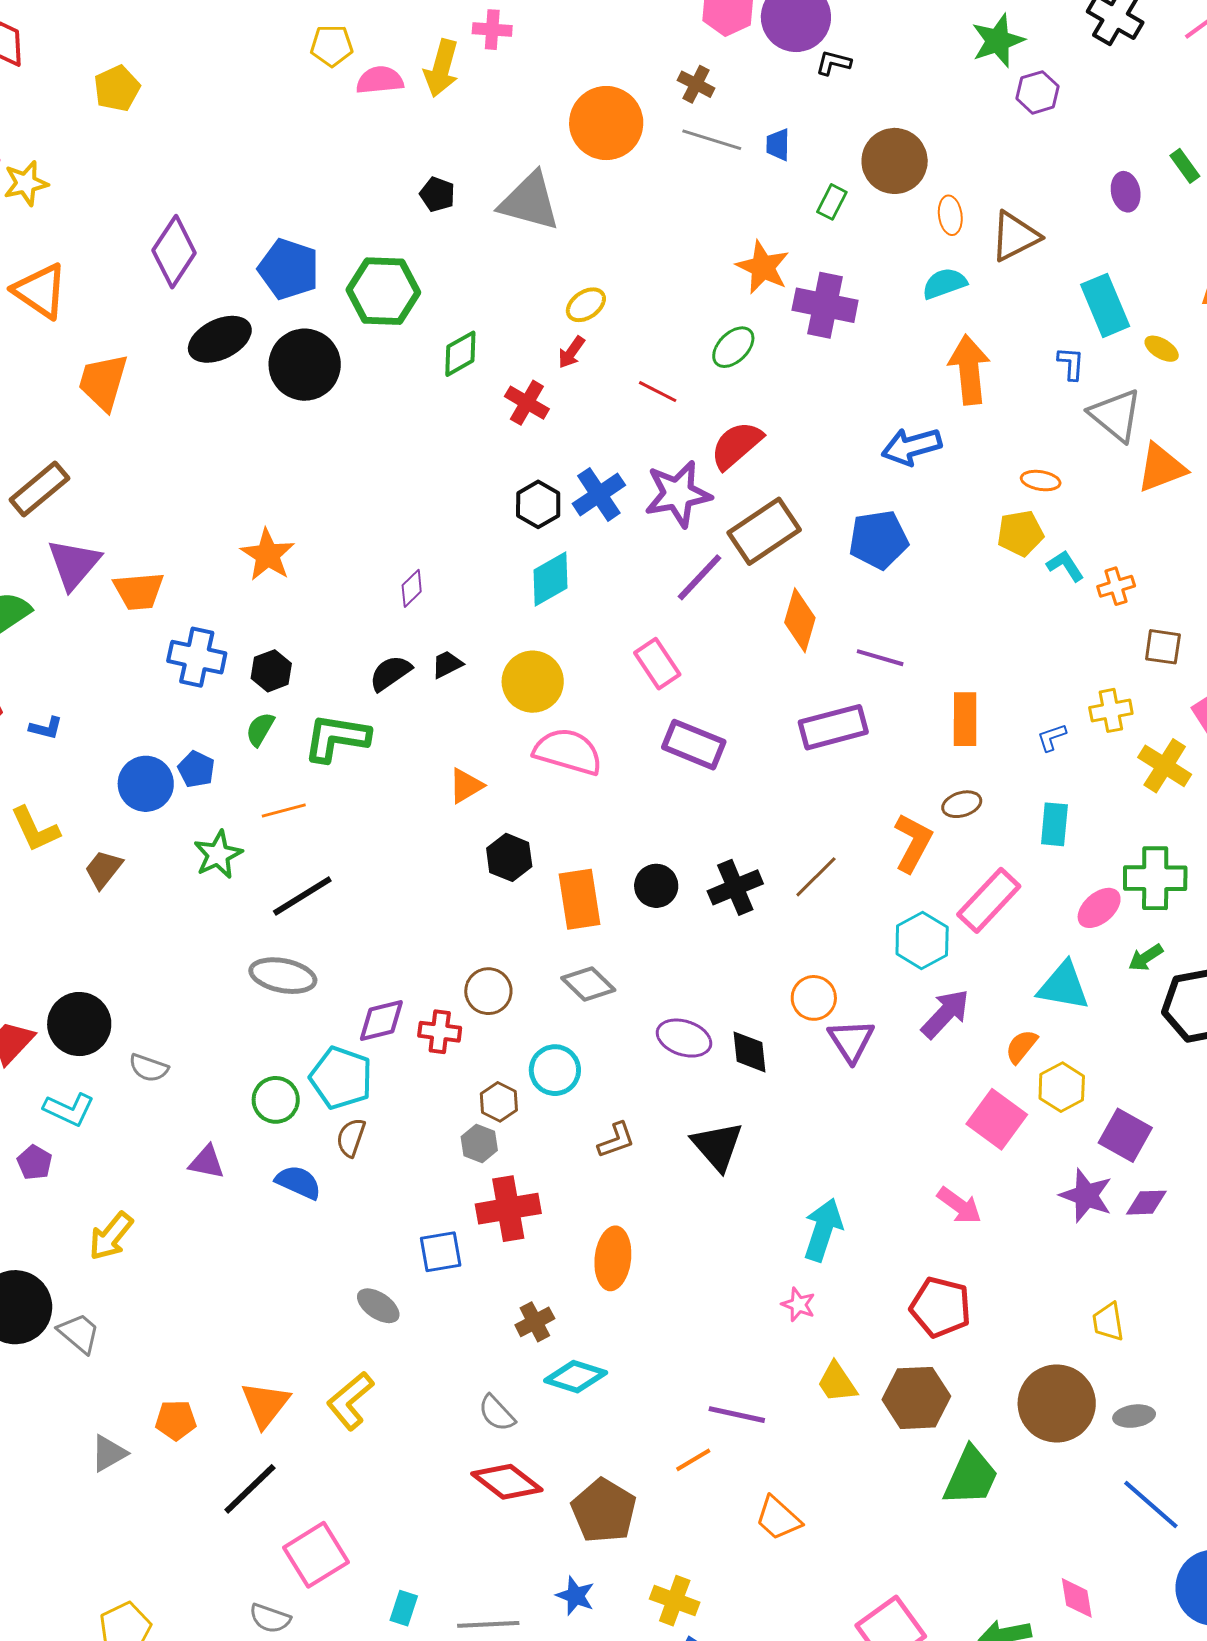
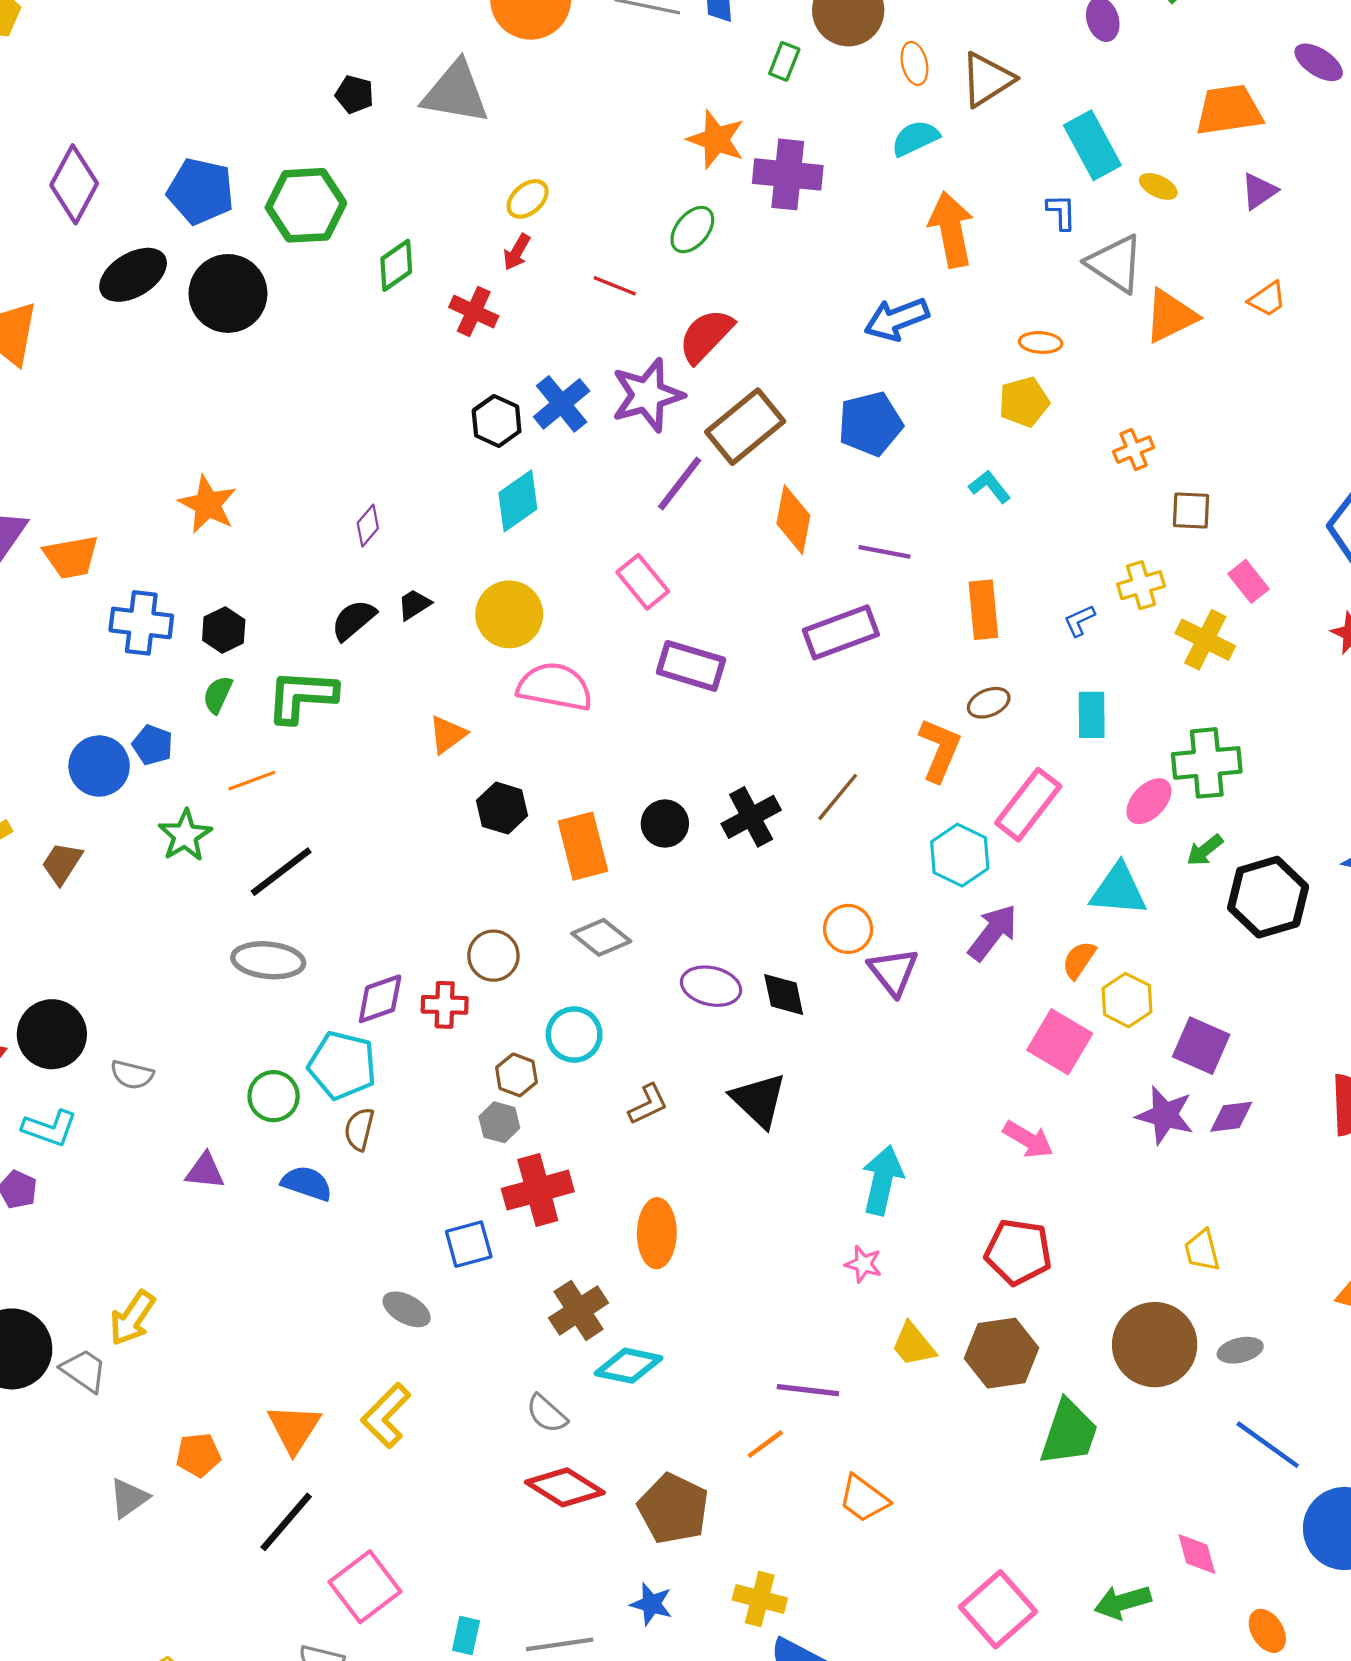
cyan L-shape: (1065, 566) -> (990, 487), moved
yellow arrow: (111, 1236) -> (132, 1318), moved
brown cross: (535, 1322) -> (579, 1310), size x1.4

